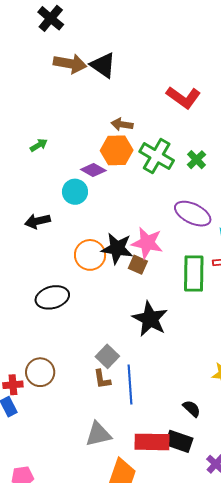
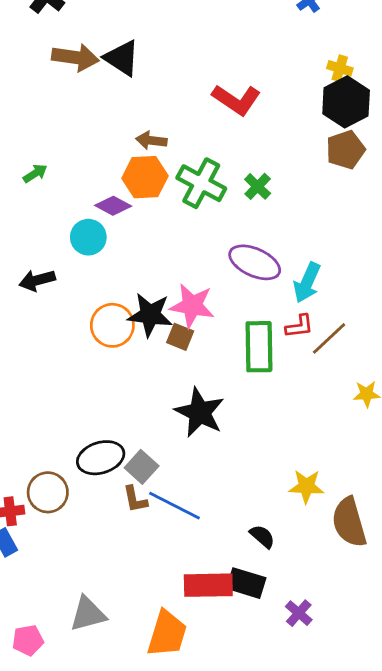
black ellipse: (52, 297) -> (101, 458), moved
blue line: (130, 385) -> (175, 506), turned -57
gray triangle: (98, 434) -> (88, 614), moved

